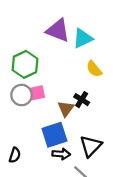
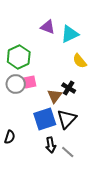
purple triangle: (58, 30) -> (48, 27), size x0.7
black triangle: (91, 146) -> (67, 119), moved
black arrow: (61, 154) -> (51, 145), moved, turned 77

